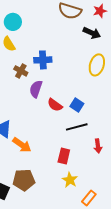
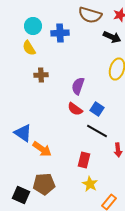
blue cross: (43, 60) -> (60, 33), moved
brown cross: (21, 71) -> (41, 75), turned -32
purple semicircle: (36, 89) -> (78, 86), moved
black line: (77, 127) -> (97, 131), turned 45

